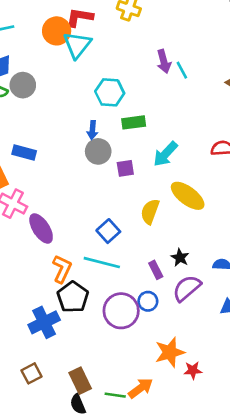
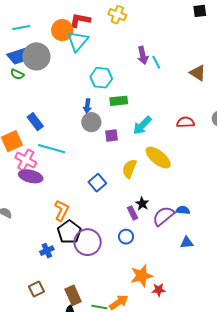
gray circle: (23, 85) -> (36, 56), moved, size x1.4
blue rectangle: (24, 153) -> (35, 122), turned 36
purple ellipse: (41, 228) -> (31, 176), moved, turned -45
black star: (180, 258) -> (142, 204), moved
cyan line: (102, 263) -> (52, 149), moved
purple semicircle: (187, 288) -> (163, 216), moved
purple circle: (121, 311) -> (88, 242), moved
blue cross: (44, 322) -> (47, 251), size x0.6

